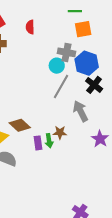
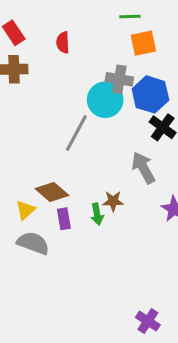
cyan circle: (57, 66) -> (105, 100), size x1.5
gray line: (61, 86) -> (76, 133), moved
purple rectangle: (38, 143) -> (64, 219), moved

